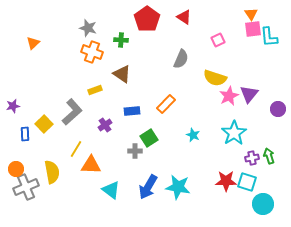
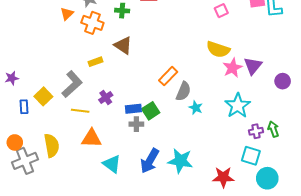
orange triangle: (33, 43) -> (67, 14), moved
gray semicircle: (181, 59) -> (183, 91), moved
blue rectangle: (132, 111) -> (133, 109), moved
yellow line: (76, 149) -> (80, 111), moved, turned 66
red star: (226, 181) -> (223, 177), moved

